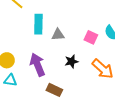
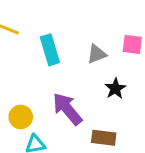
gray triangle: (58, 35) -> (97, 54), moved

